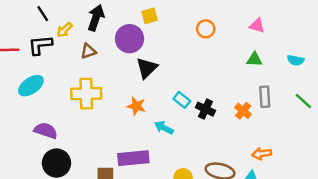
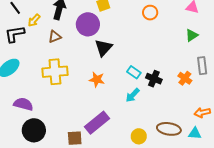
green triangle: (254, 59) -> (192, 35), turned -32
cyan arrow: (164, 128) -> (133, 95), moved, turned -70
purple rectangle: (133, 158) -> (97, 123), turned -30

